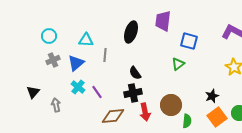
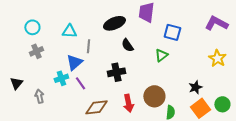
black ellipse: (131, 32) -> (114, 23), turned 50
blue triangle: (76, 63) -> (74, 62), moved
black semicircle: (135, 73) -> (127, 45), moved
cyan cross: (78, 87) -> (61, 78), turned 32
black cross: (133, 93) -> (116, 72), moved

